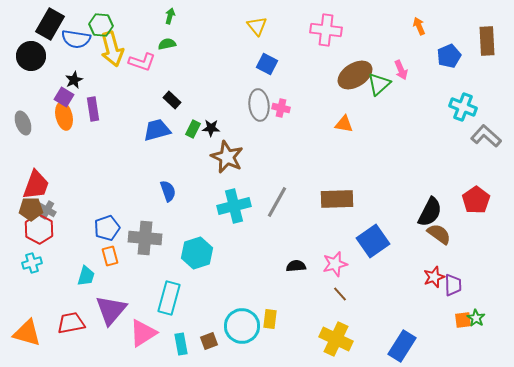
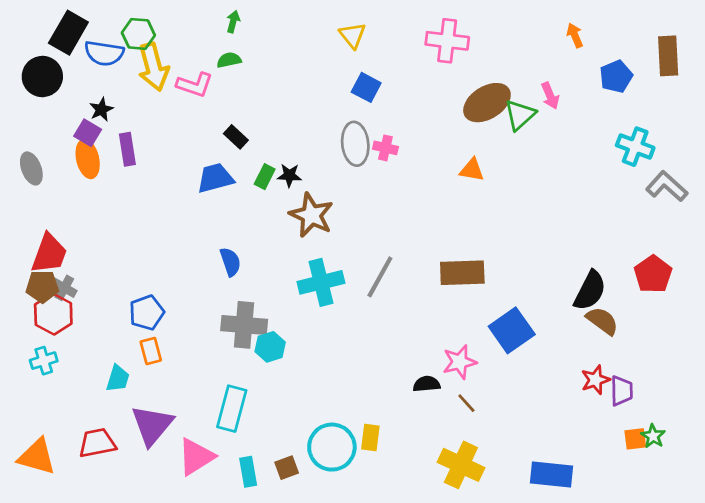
gray cross: (145, 238) -> (244, 325), moved
cyan hexagon: (197, 253) -> (270, 347), size x0.7
black semicircle: (296, 266) -> (427, 384), moved
blue rectangle: (402, 346) -> (551, 475), turned 64

